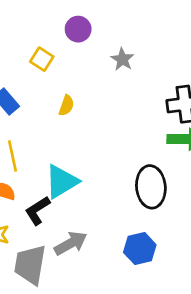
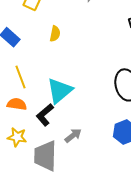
gray arrow: (71, 243) -> (73, 136), size x0.7

